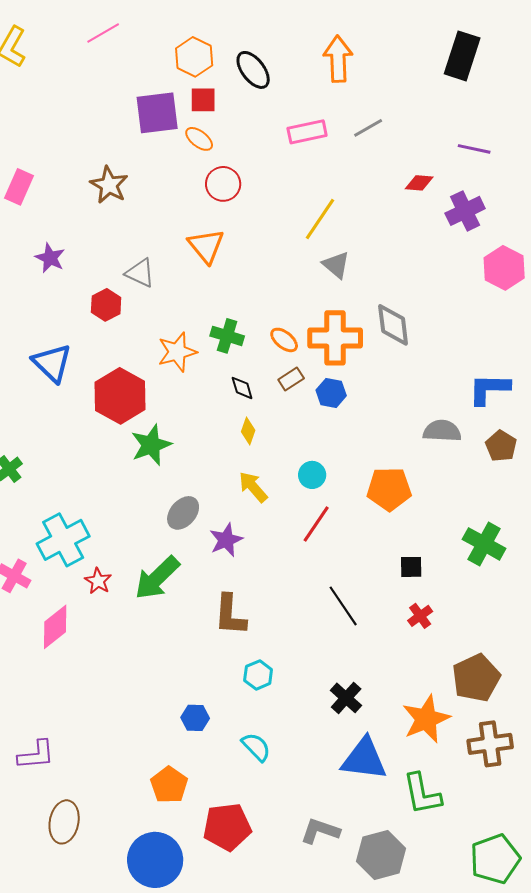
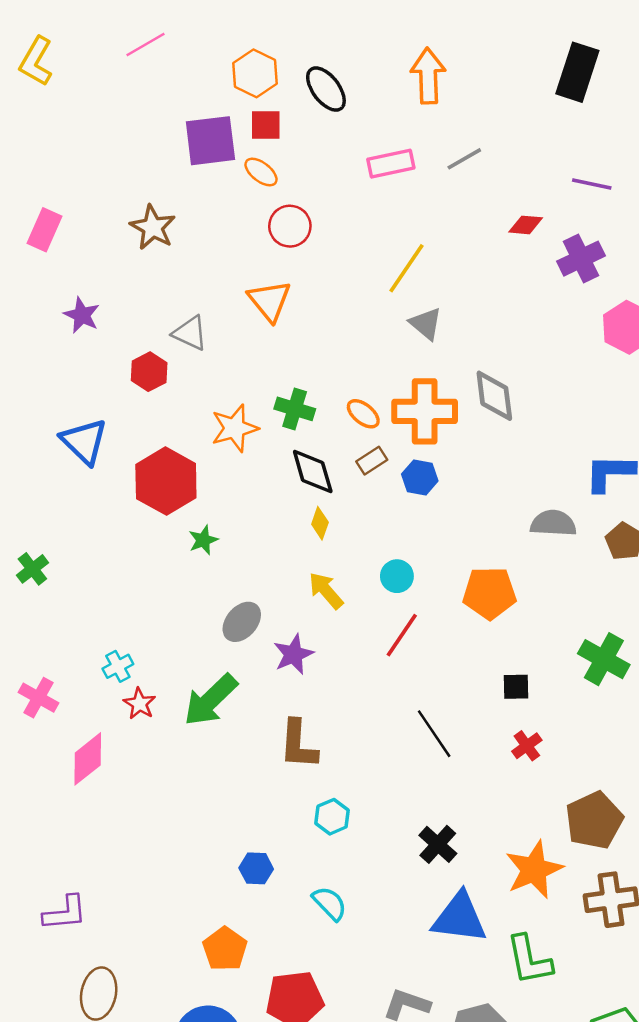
black diamond: (242, 388) -> (313, 472), size x1.6
green star: (151, 445) -> (203, 540), size x0.6
cyan cross: (63, 540) -> (118, 666), moved, size x0.5

